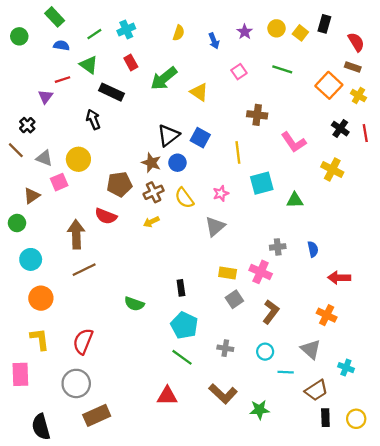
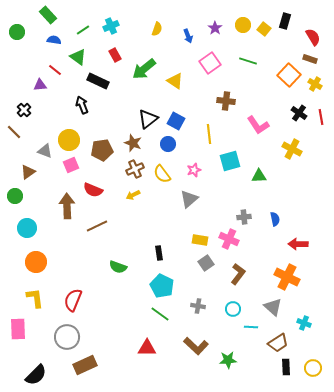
pink square: (239, 72) -> (210, 63), size x1.5
red line: (63, 80) -> (55, 70), turned 56
purple triangle: (45, 97) -> (40, 85), turned 48
gray triangle: (44, 158) -> (45, 151), moved
blue circle: (177, 163) -> (168, 144), moved
pink square: (59, 182) -> (71, 165), moved
brown pentagon: (119, 184) -> (102, 150), moved
brown line: (84, 270) -> (97, 226), moved
orange cross: (327, 315) -> (287, 277), size x1.4
black semicircle: (41, 427) -> (36, 375), turned -120

